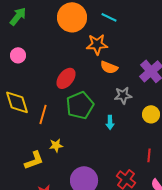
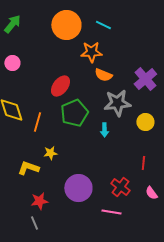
gray star: (123, 95) -> (117, 103), size x1.5
yellow L-shape: (34, 160) -> (28, 168), turned -140

